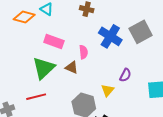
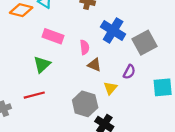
gray square: (141, 32) -> (144, 43), moved
brown triangle: (72, 67) -> (94, 65), moved
green triangle: (44, 68) -> (42, 65), size x0.7

